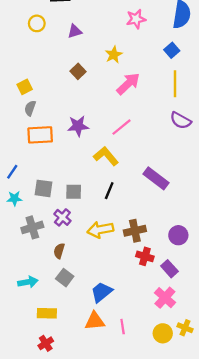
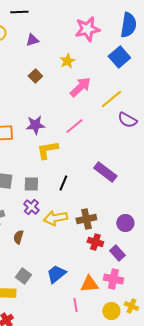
pink star: (136, 19) -> (87, 29), size x1.4
blue square: (172, 50) -> (119, 57), size x1.5
yellow line: (175, 84) -> (111, 99), moved, turned 50
yellow L-shape: (106, 156) -> (47, 150), moved, turned -60
purple cross: (62, 217) -> (31, 207), moved
gray square: (65, 278) -> (23, 276), moved
pink cross: (165, 298) -> (113, 279), turned -30
orange triangle: (95, 321) -> (89, 284), moved

